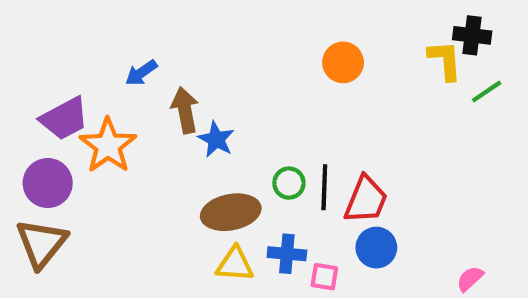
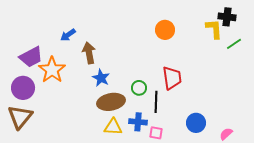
blue star: (216, 139) -> (101, 78), moved
black line: (324, 187) -> (156, 102), moved
red trapezoid: (366, 200) -> (172, 78), moved, turned -30
blue circle: (376, 248) -> (196, 123), moved

